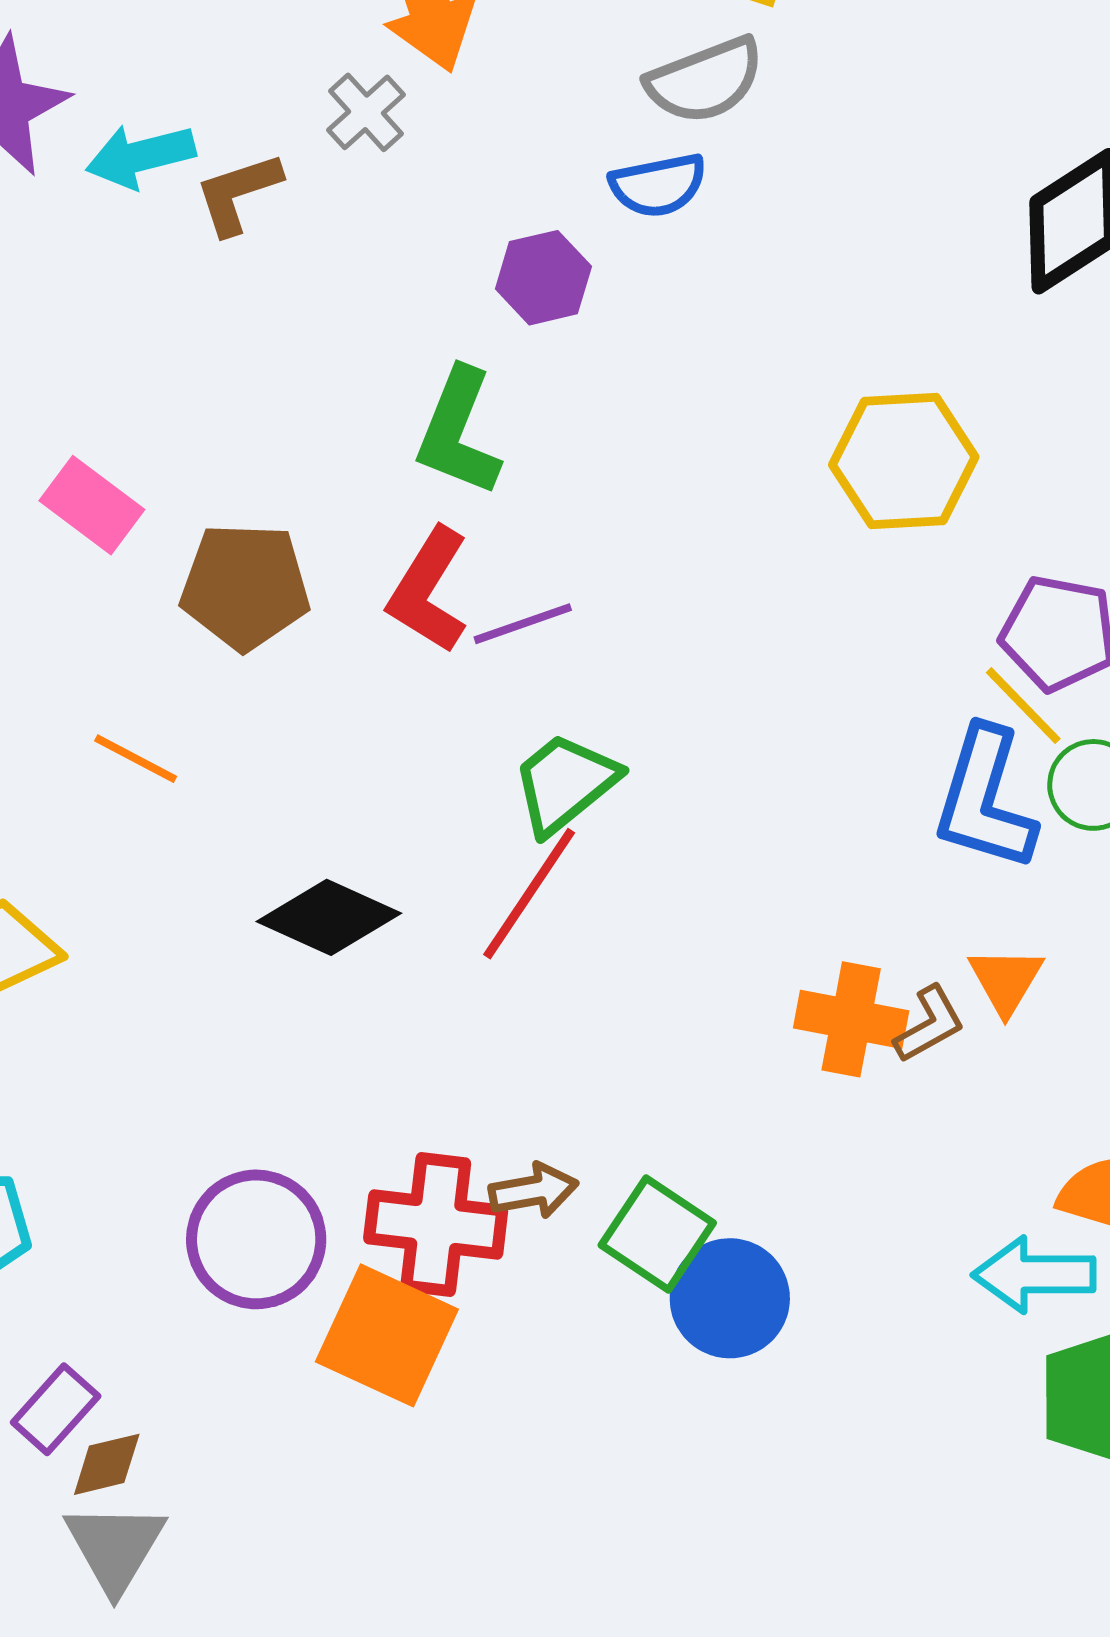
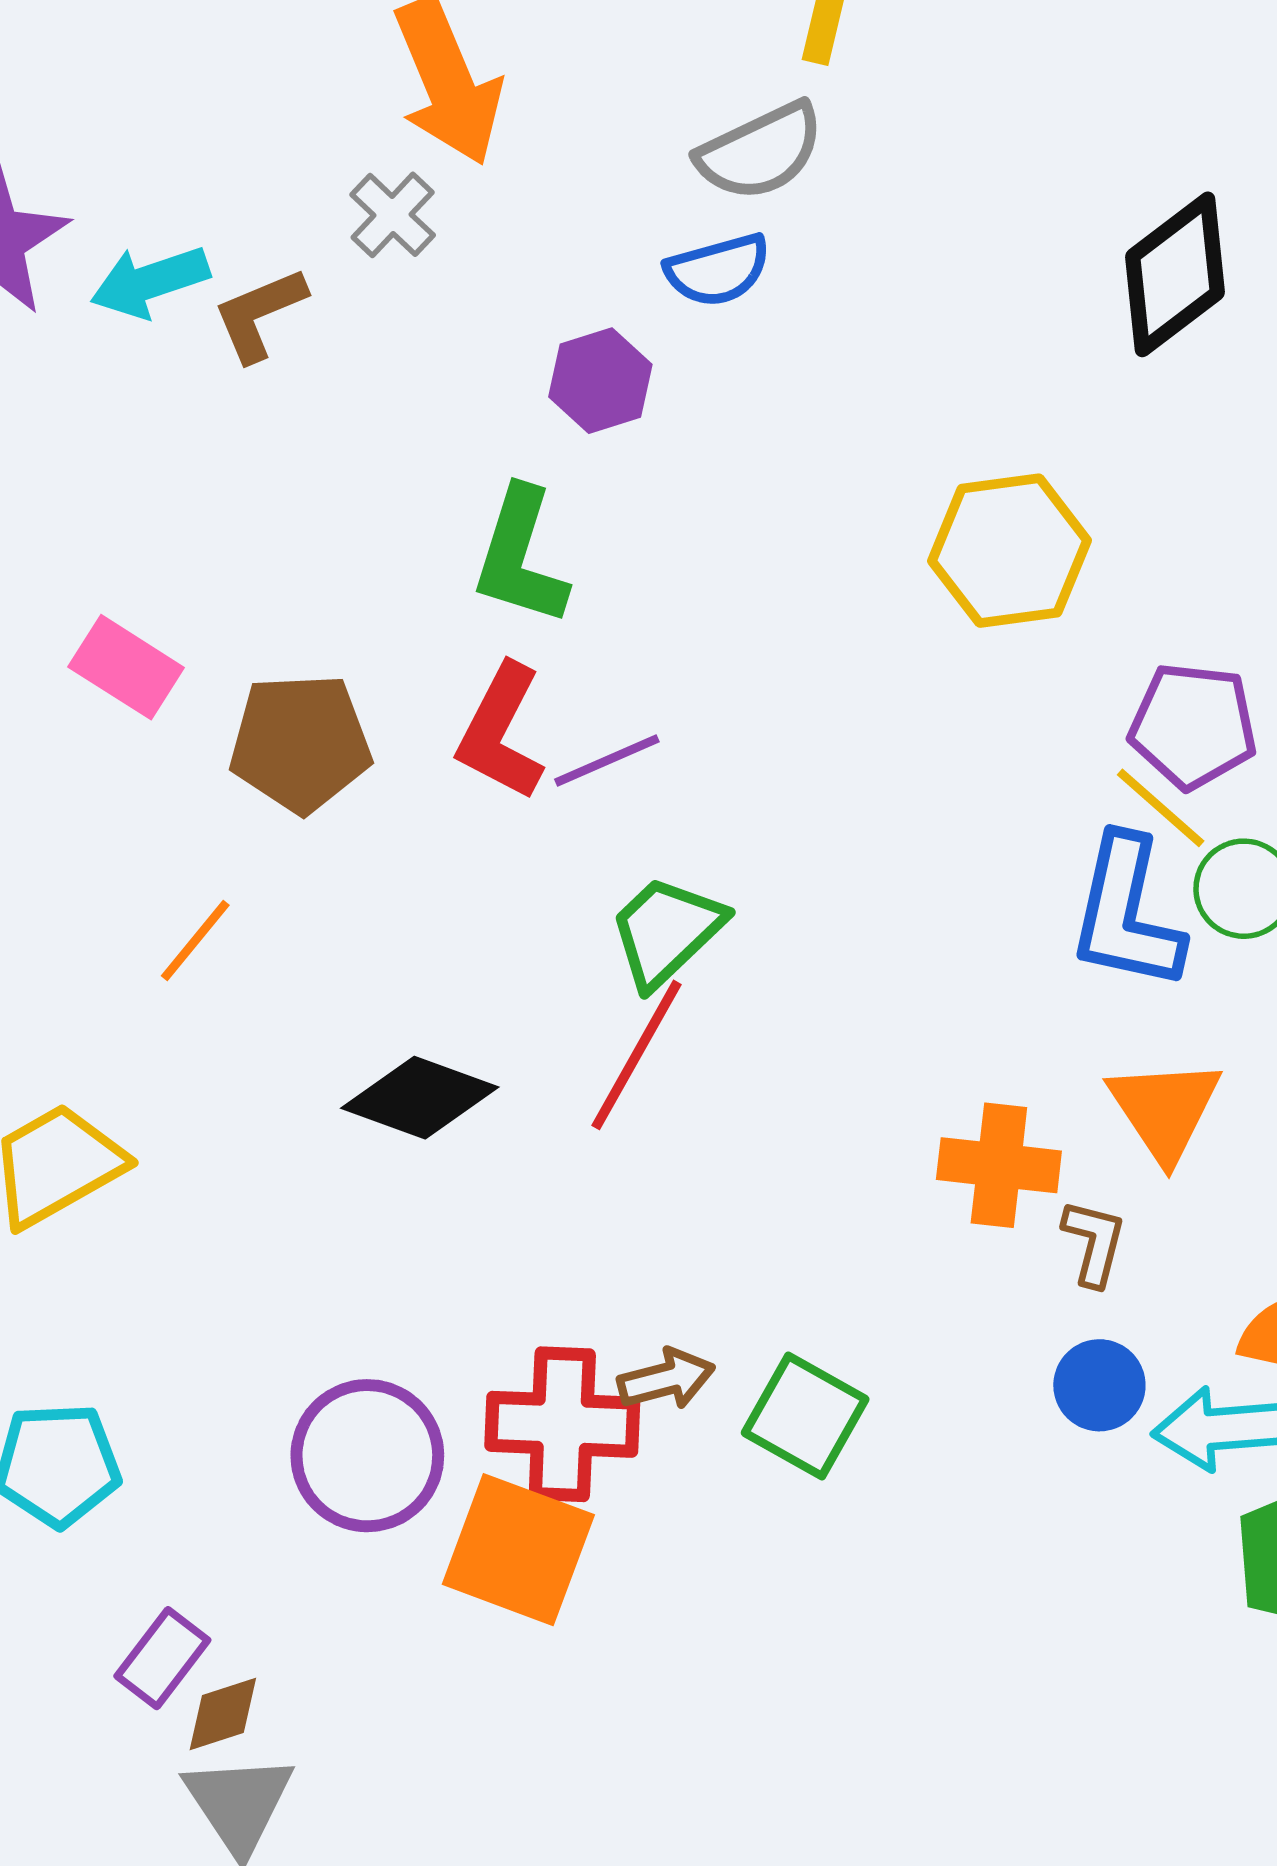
orange line: (136, 759) -> (195, 941), turned -74
orange triangle: (1006, 980) -> (1165, 1110), size x1.4
brown L-shape: (929, 1024) -> (1094, 1243), moved, turned -42
blue circle: (730, 1298) -> (1099, 1385), moved, size x0.7

